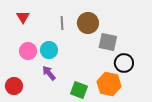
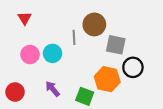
gray line: (62, 23) -> (74, 37), moved
purple arrow: (49, 73) -> (53, 89), moved
orange hexagon: (109, 84) -> (107, 79), moved

